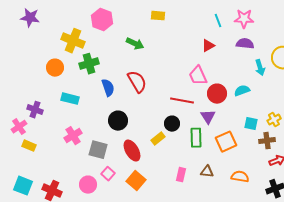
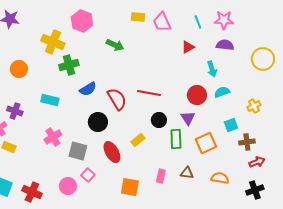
orange circle: (55, 68) -> (19, 69), moved
cyan arrow: (260, 68) -> (212, 69), moved
pink trapezoid: (198, 76) -> (162, 22), moved
red semicircle: (137, 82) -> (117, 99), moved
blue semicircle: (108, 88) -> (88, 89), turned 78
red line: (182, 101) -> (149, 93), moved
yellow cross: (274, 120) -> (254, 106), moved
black circle: (172, 124) -> (159, 120), moved
cyan square: (251, 124) -> (231, 125), turned -32
orange square: (136, 181) -> (130, 187), moved, turned -30

